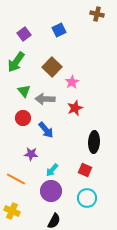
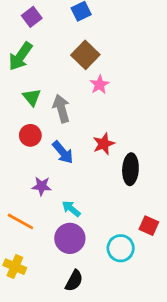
brown square: (52, 67) -> (85, 55), moved
gray arrow: (45, 99) -> (61, 109), turned 72
red star: (75, 108) -> (104, 144), moved
cyan arrow: (52, 170) -> (71, 209), turned 88
red square: (85, 170) -> (149, 226), moved

